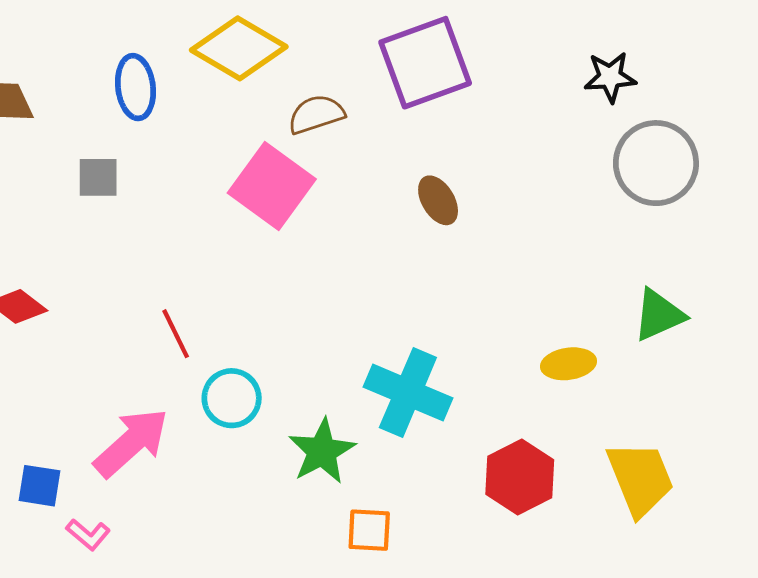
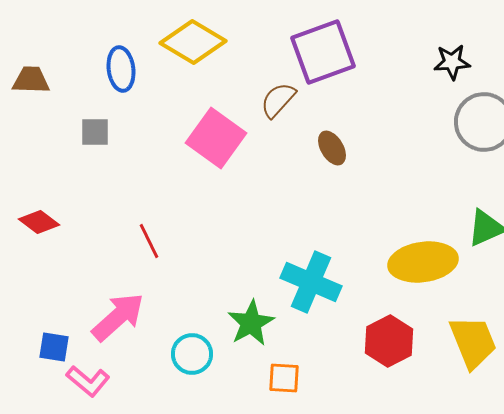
brown semicircle: (316, 114) -> (278, 100), moved, turned -30
yellow ellipse: (569, 364) -> (423, 262), size x1.8
cyan circle: (232, 398) -> (192, 354), moved
pink L-shape: (88, 534) -> (88, 381), size x1.4

